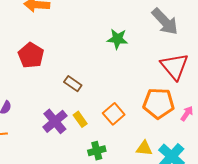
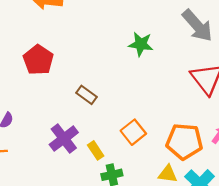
orange pentagon: (159, 103) -> (184, 141), moved
yellow rectangle: (80, 119) -> (96, 150), moved

